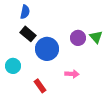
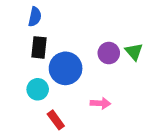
black rectangle: (28, 34) -> (39, 47), turned 56
cyan circle: (13, 66) -> (38, 89), moved

